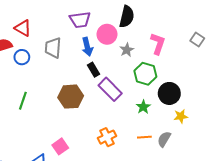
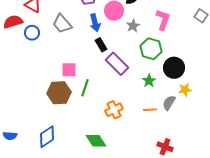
gray trapezoid: (53, 48) -> (62, 24), turned -45
brown hexagon: (71, 97) -> (59, 93), moved
green line: (23, 101) -> (85, 88), moved
gray semicircle: (164, 139) -> (169, 103), moved
pink square: (60, 146) -> (69, 70), moved, turned 35

